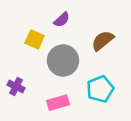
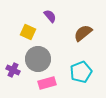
purple semicircle: (62, 20) -> (50, 16), turned -88
gray circle: (63, 60) -> (38, 59), moved

